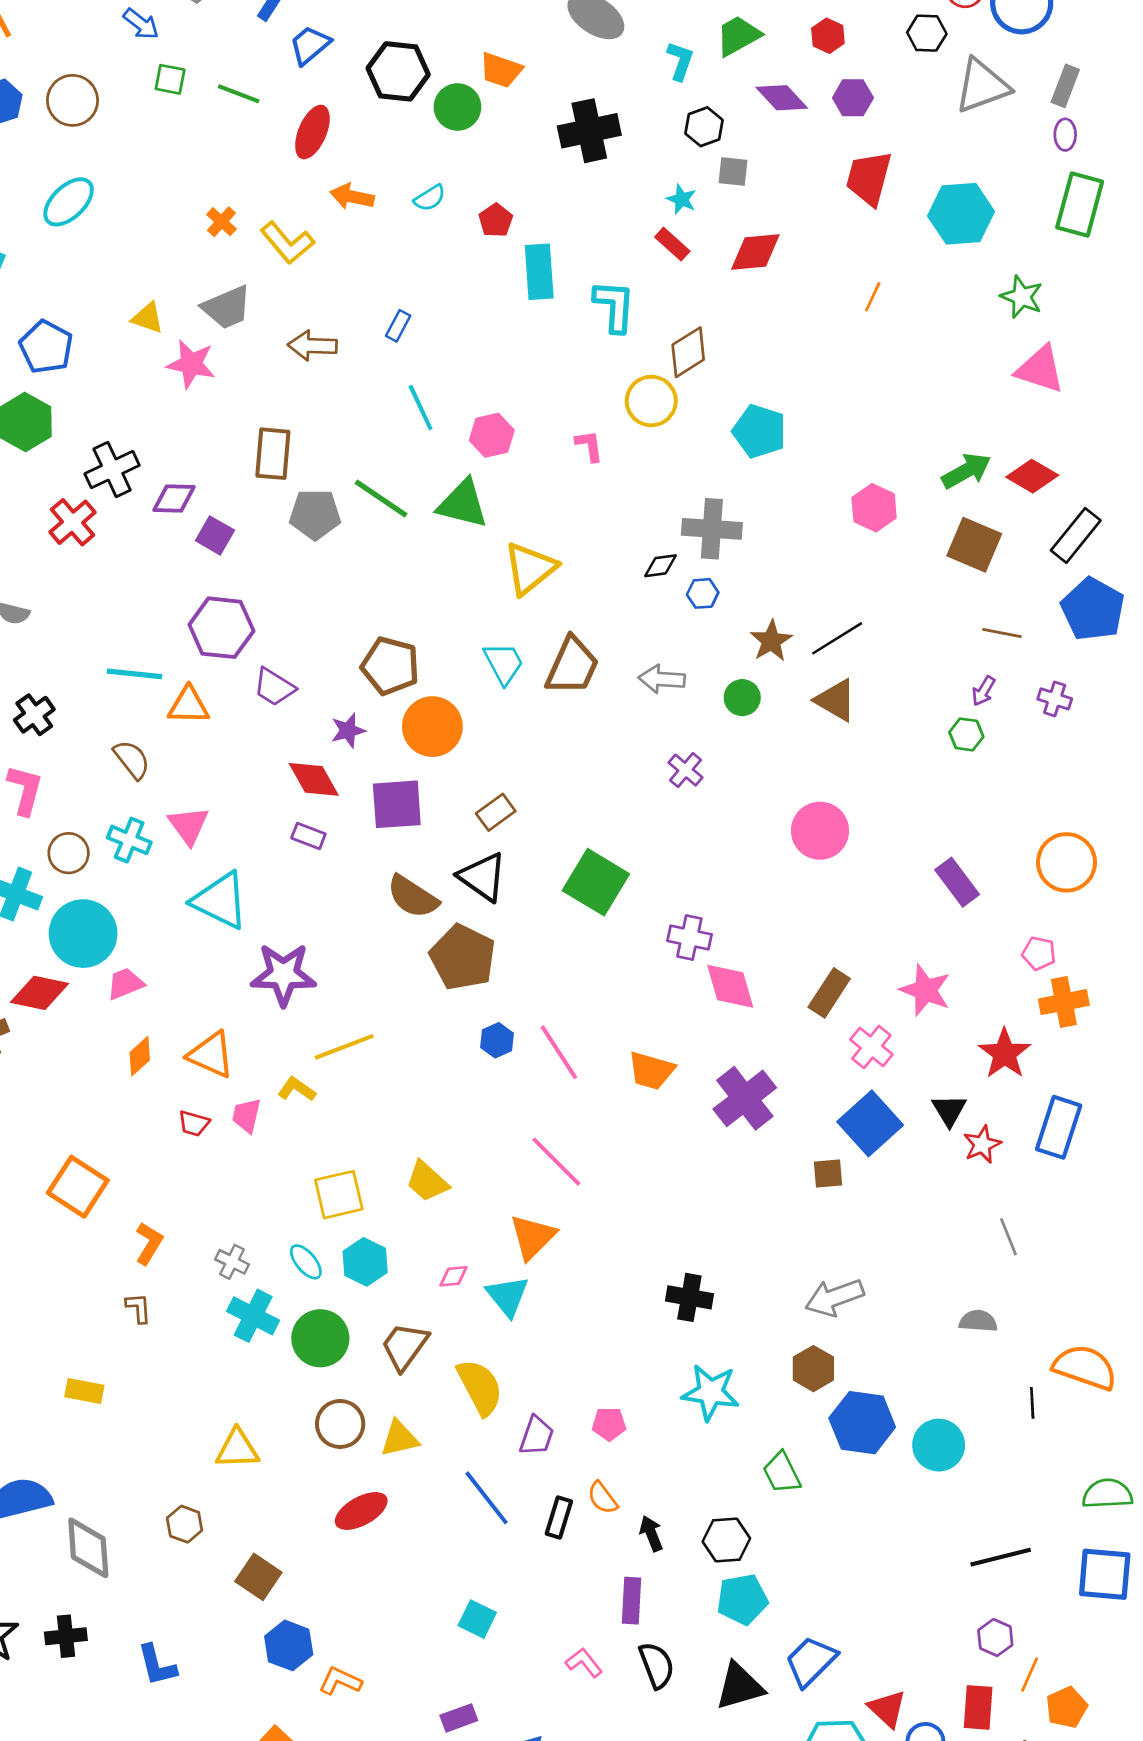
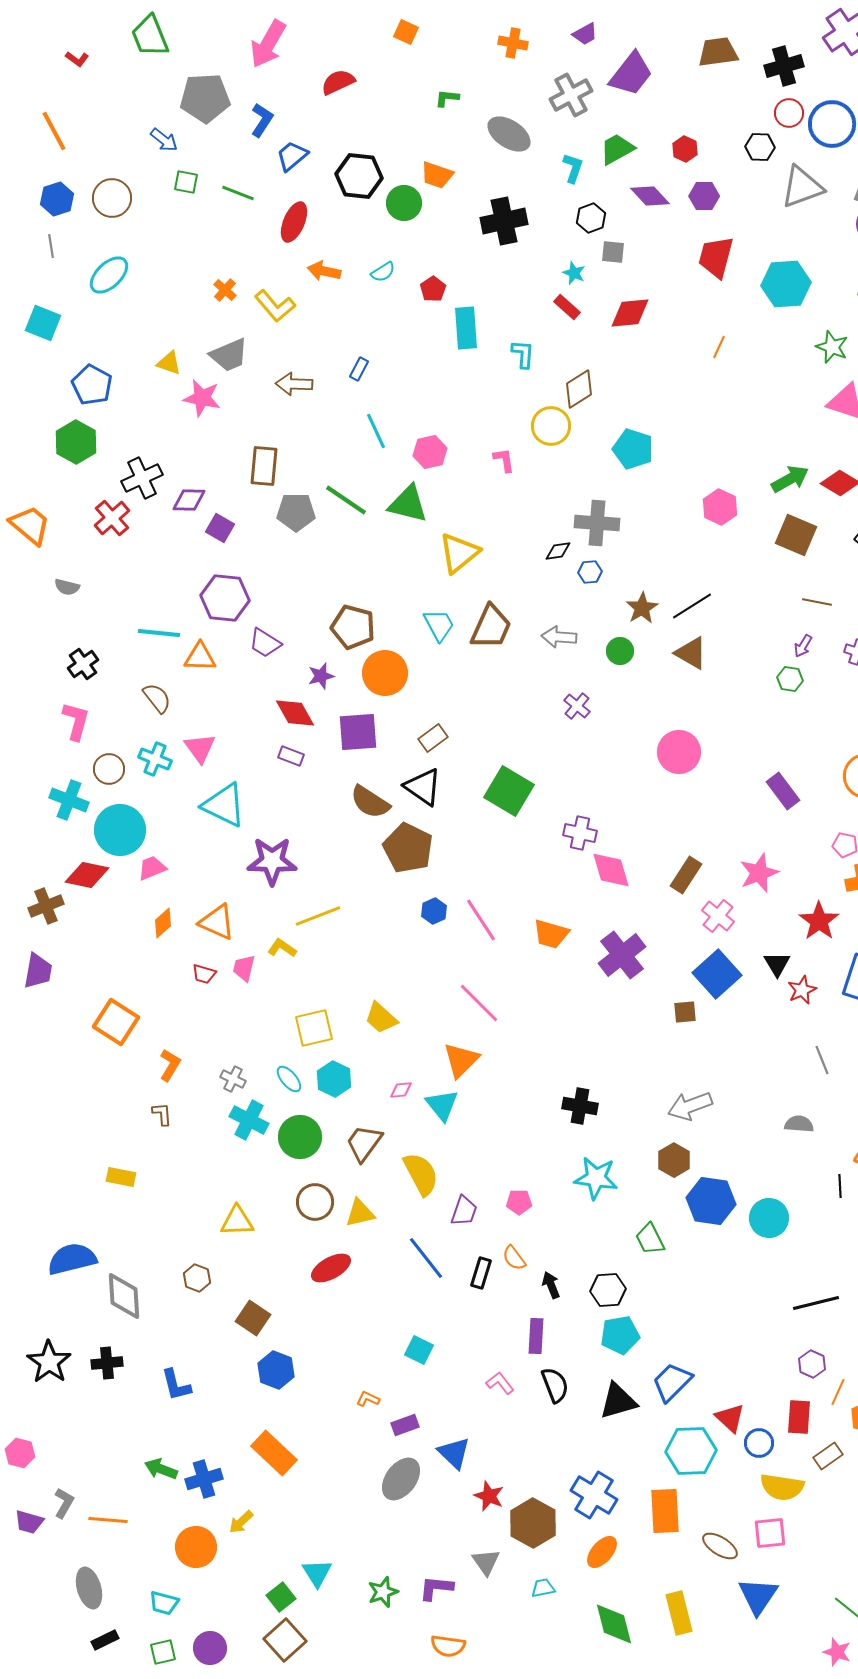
cyan L-shape: (614, 306) -> (523, 354), size x0.7
pink star: (925, 990) -> (759, 873), turned 30
orange L-shape: (340, 1681) -> (368, 1399), moved, size x0.7

